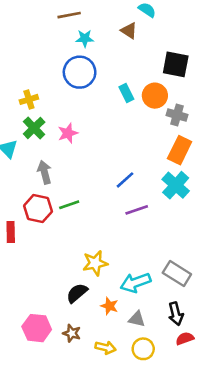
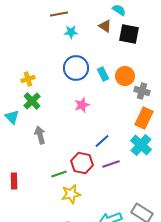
black square: (176, 64) -> (129, 34), moved
blue circle: (80, 72) -> (76, 68), moved
pink star: (68, 133) -> (82, 105), moved
green line: (69, 205) -> (59, 174), moved
red hexagon: (38, 209) -> (82, 163), moved
yellow star: (95, 263) -> (71, 194), moved

